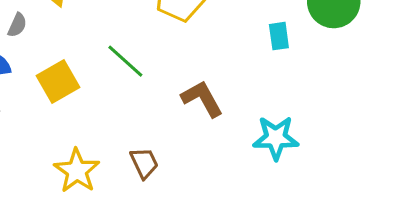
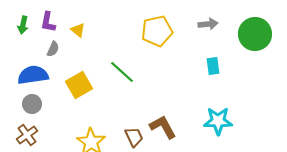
cyan rectangle: (279, 36) -> (213, 66), moved
brown L-shape: (202, 99) -> (163, 127), moved

